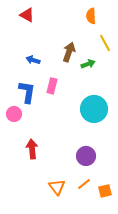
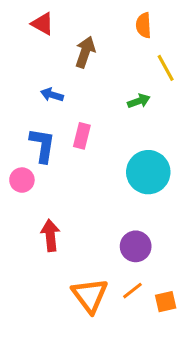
brown arrow: (69, 52) -> (85, 52), moved
orange triangle: (57, 187) -> (90, 295), size x1.4

